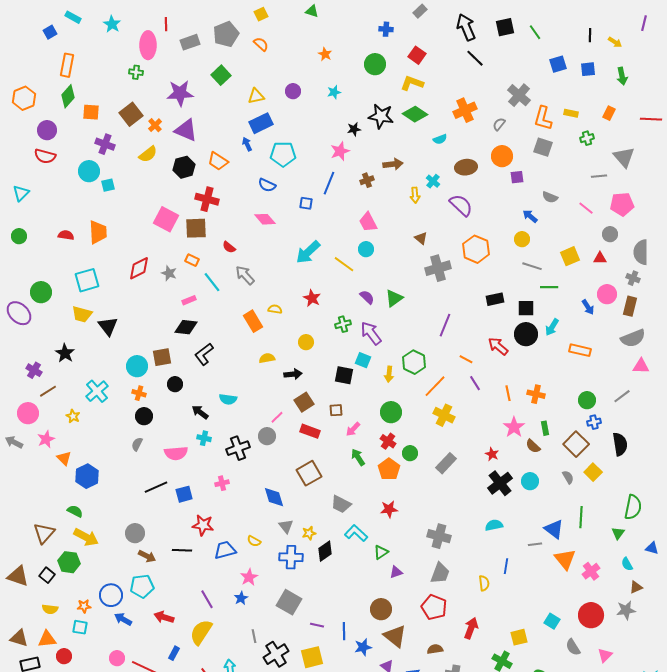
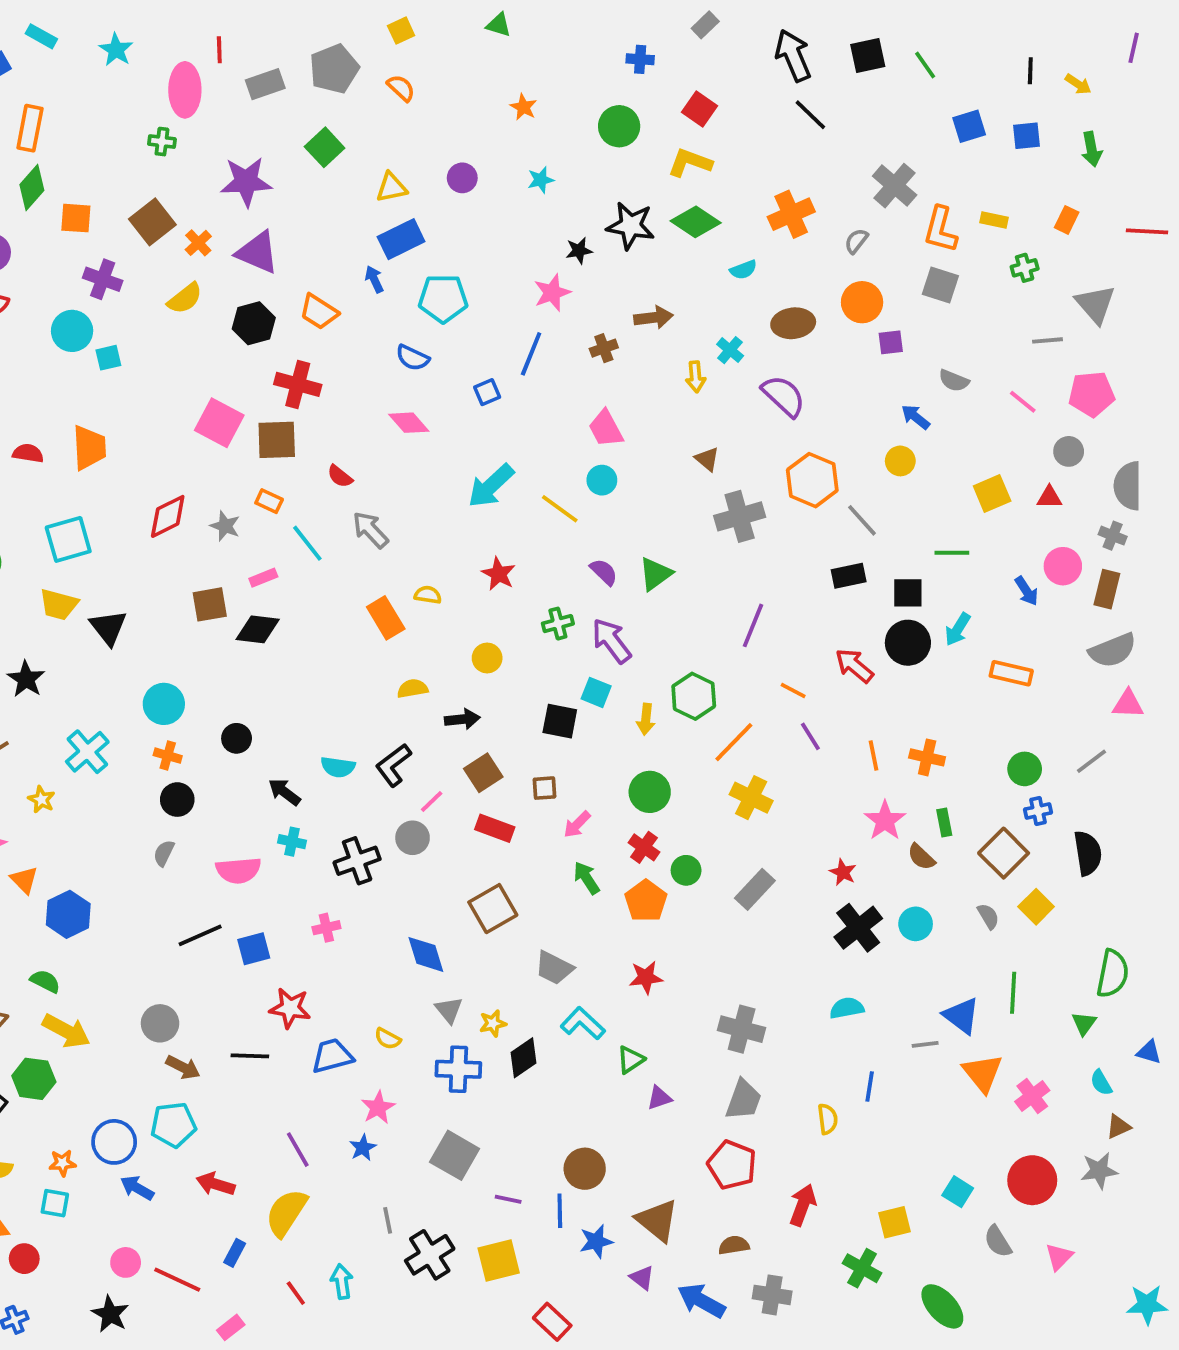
blue square: (306, 203) -> (487, 392), turned -32
gray line: (532, 266) -> (862, 520), moved, turned 30
black L-shape: (204, 354) -> (393, 765), moved
brown square: (162, 357) -> (210, 604), moved
brown circle: (381, 609) -> (585, 1169), moved

